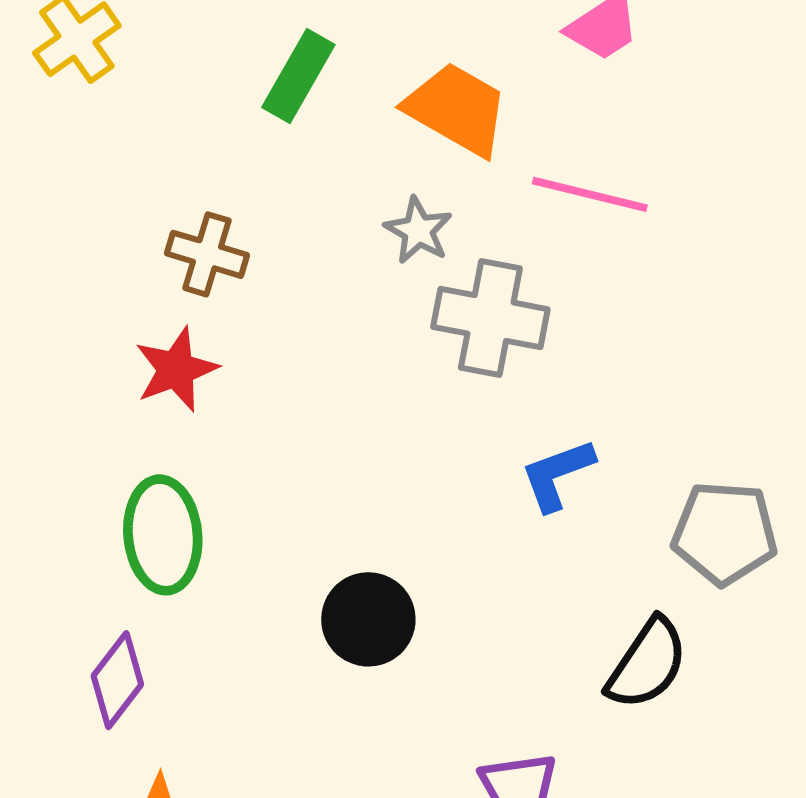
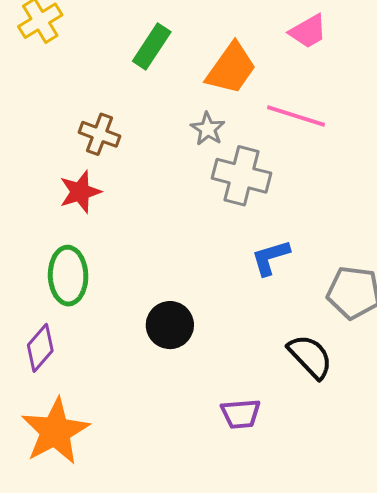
orange trapezoid: (457, 109) -> (231, 68), turned 92
black semicircle: (647, 664) -> (310, 356), turned -81

